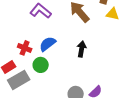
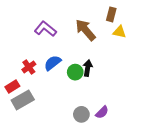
red cross: (25, 48) -> (29, 67), turned 32
green circle: (41, 65) -> (75, 72), moved

